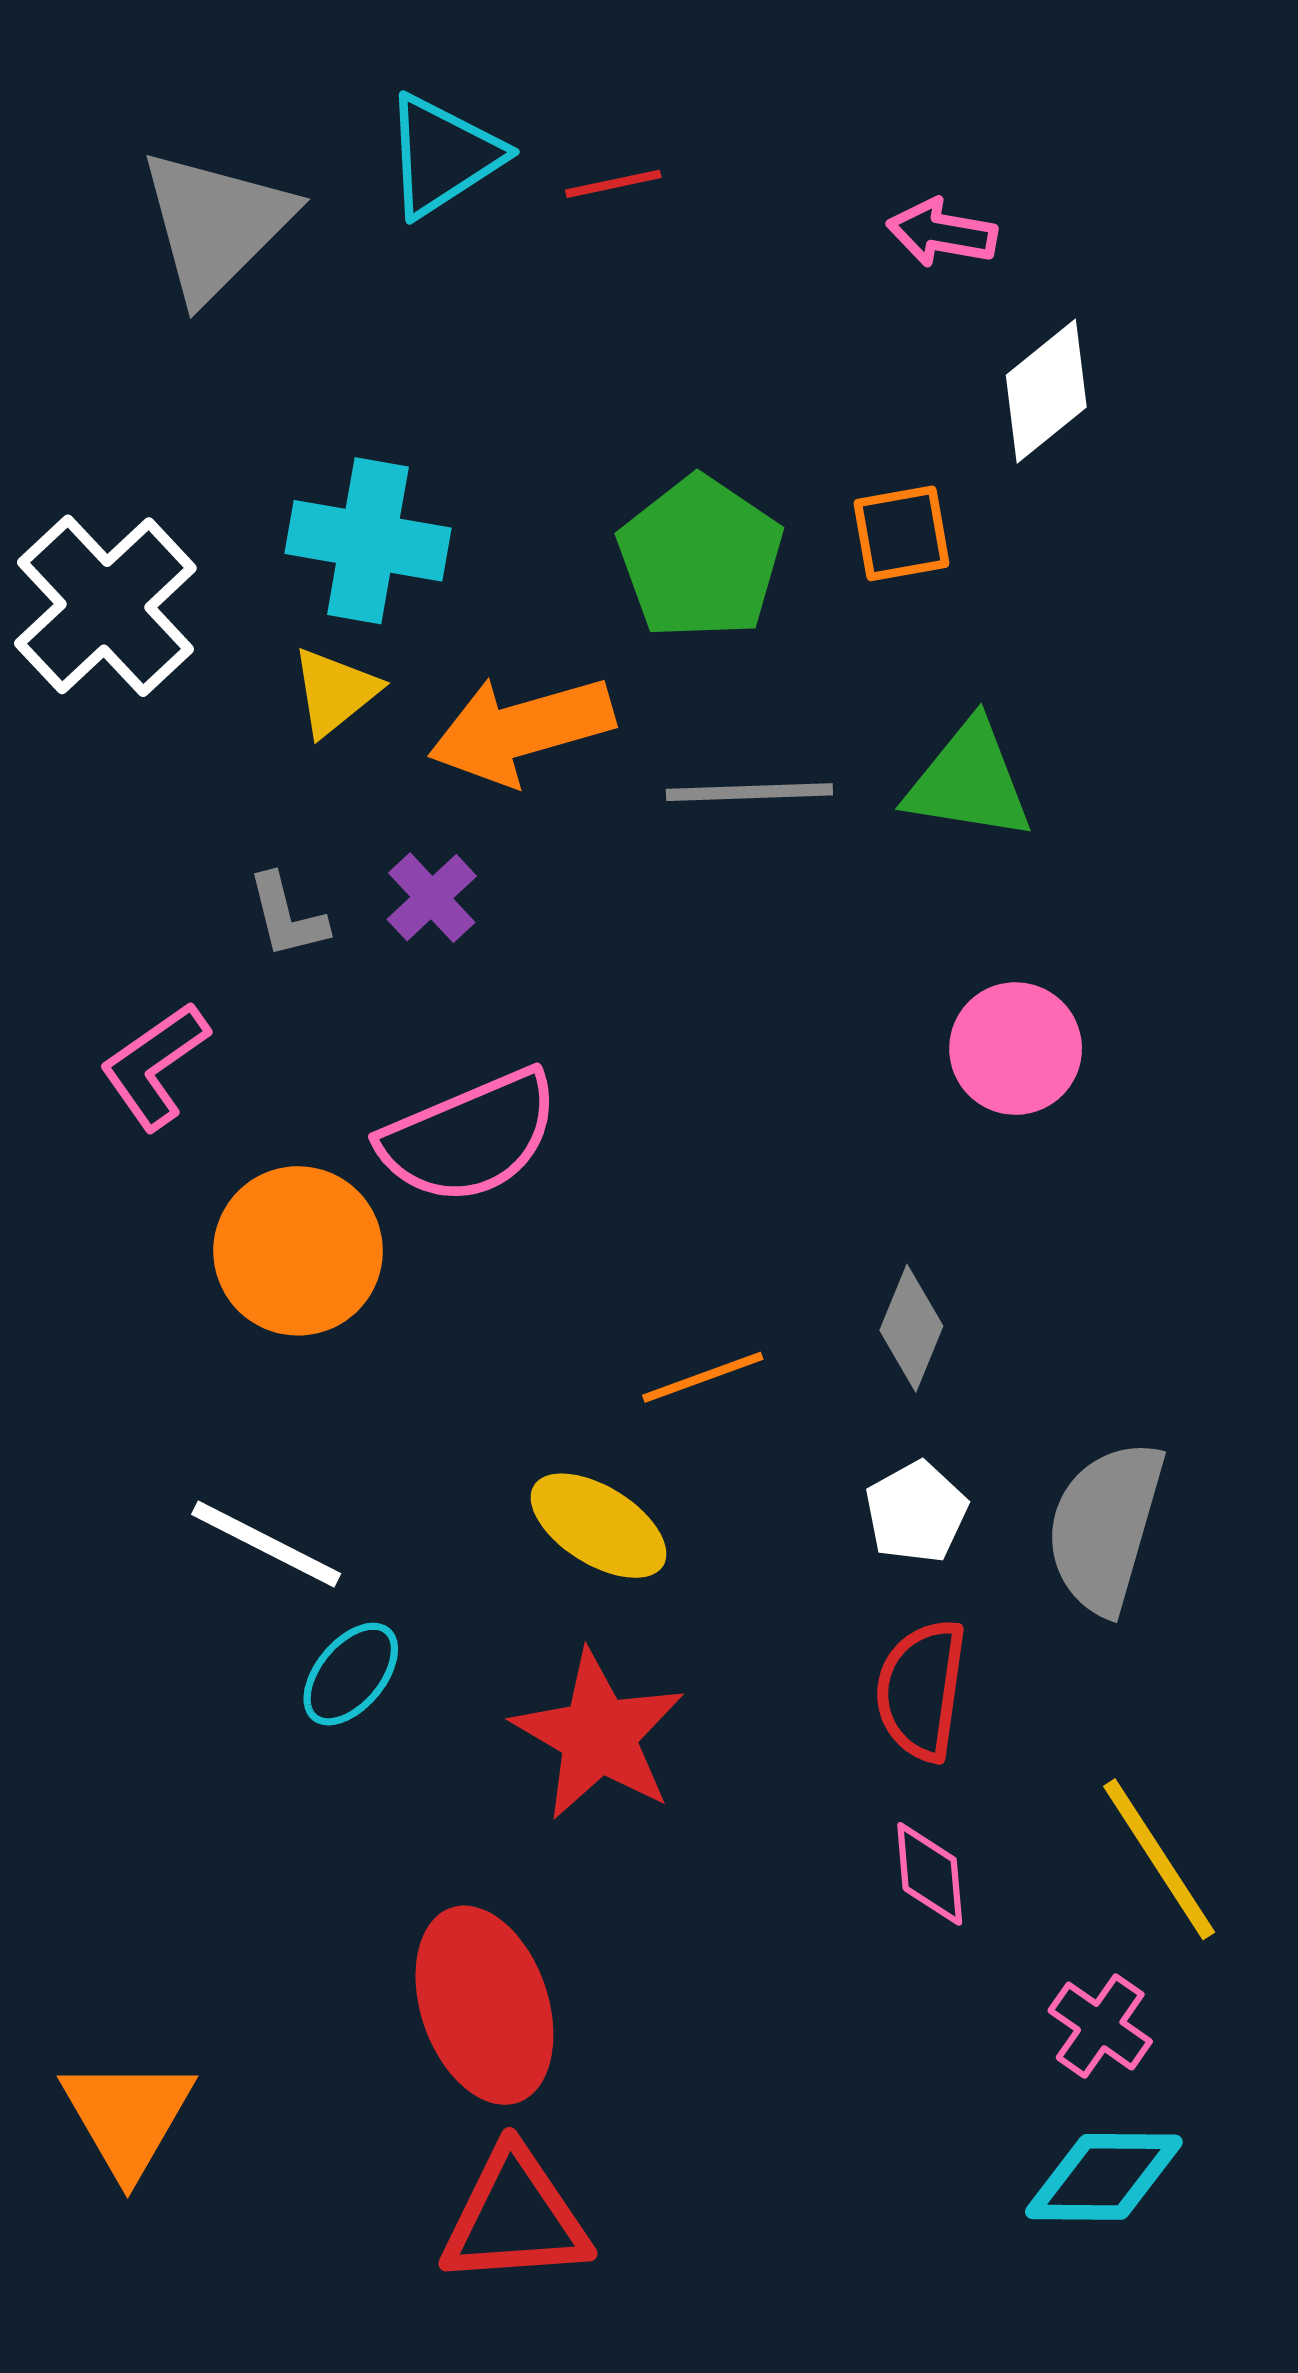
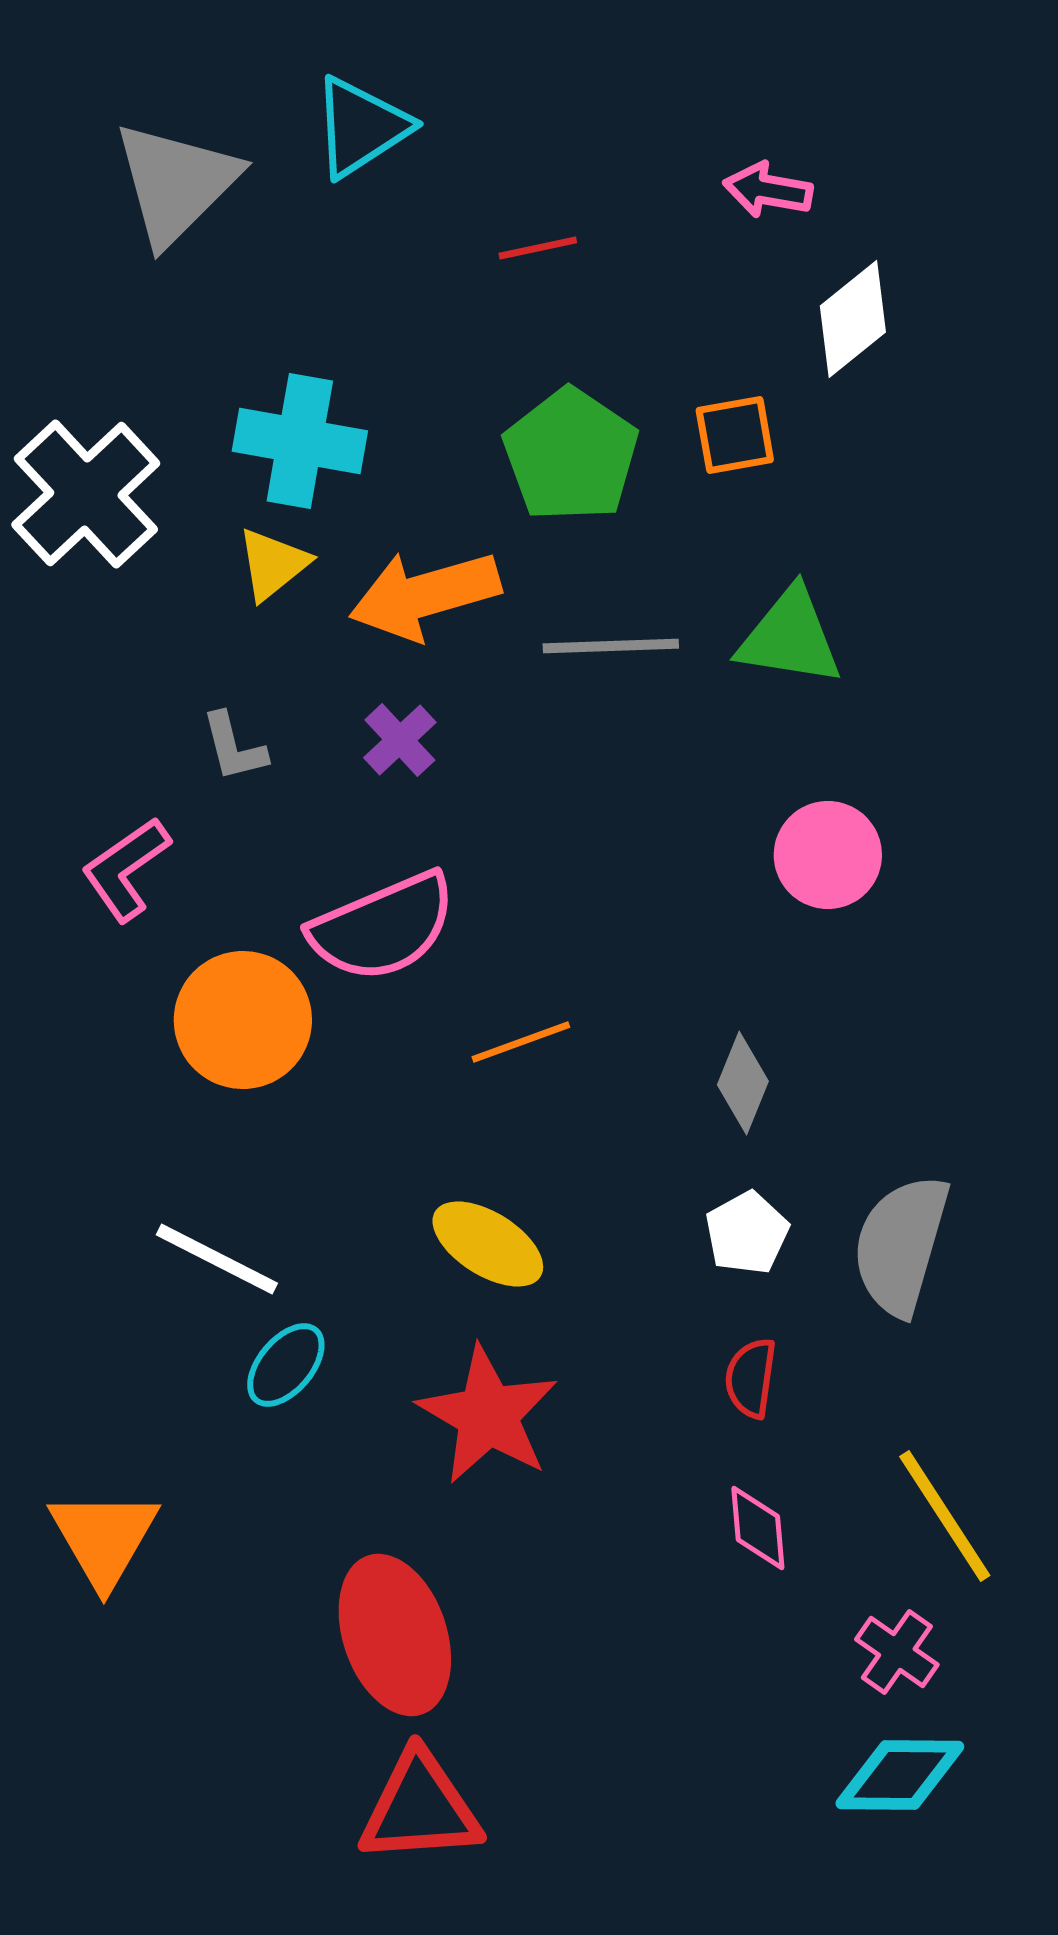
red line: (613, 184) -> (538, 248), moved
purple cross: (432, 898) -> (400, 740), moved
orange line: (703, 1377) -> (521, 1042), moved
red semicircle: (921, 1690) -> (751, 1378), size x0.7
orange triangle: (128, 2117) -> (104, 1538), moved

